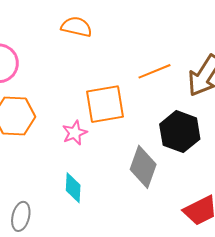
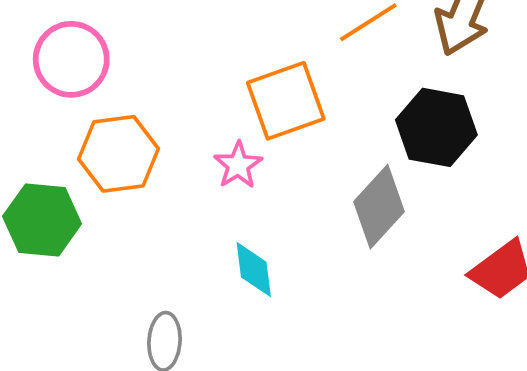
gray diamond: (143, 167) -> (379, 207), turned 33

